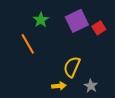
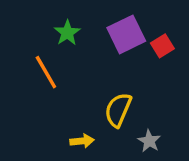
yellow arrow: (59, 86) -> (82, 141), moved

